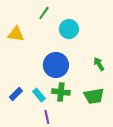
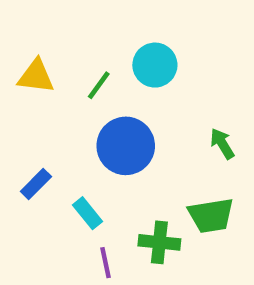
green line: (44, 13) -> (99, 85), moved
green cross: (61, 92) -> (159, 242), moved
blue rectangle: (16, 94) -> (36, 184), moved

